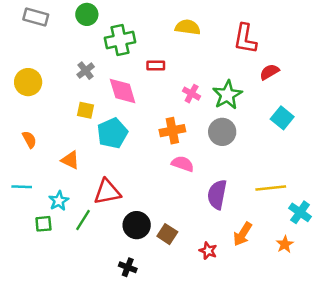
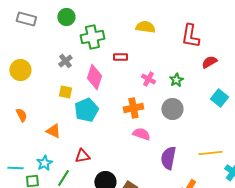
pink diamond: (123, 91) -> (94, 77), turned 35
green star: (227, 95) -> (176, 80), size x0.6
cyan line: (22, 187) -> (15, 168), moved
red triangle: (107, 192) -> (82, 156), size x0.7

